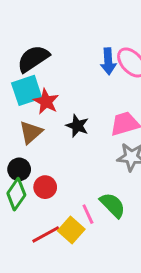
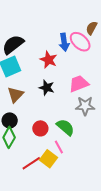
red star: (46, 102) -> (49, 60), moved
red circle: (45, 187) -> (40, 128), moved
green semicircle: (113, 205) -> (65, 127), moved

